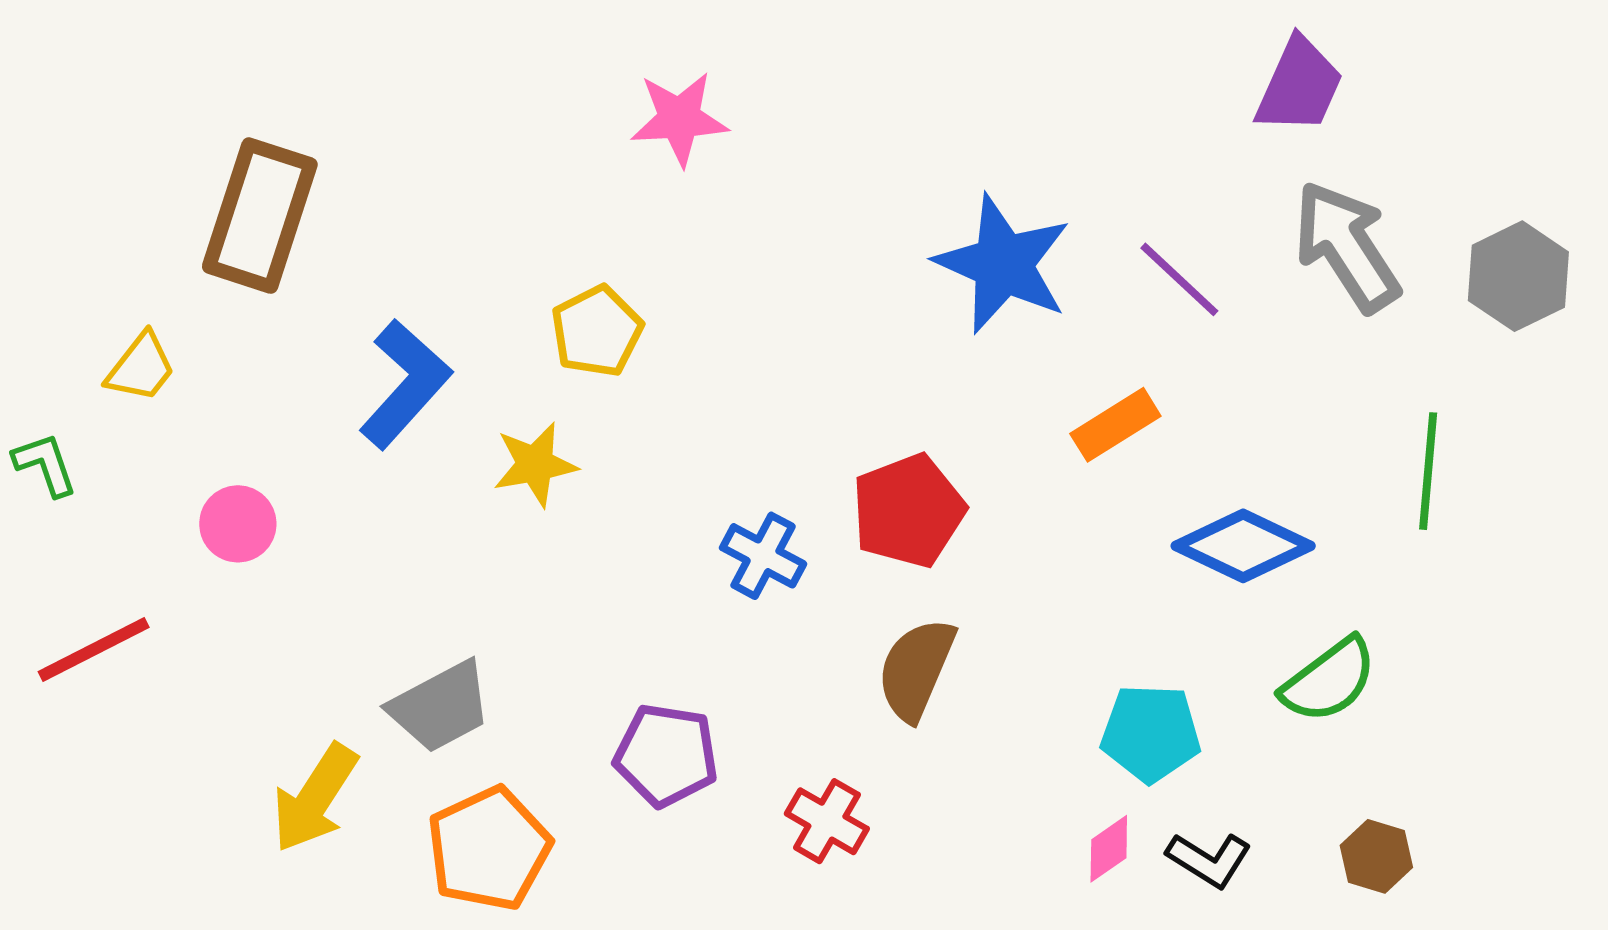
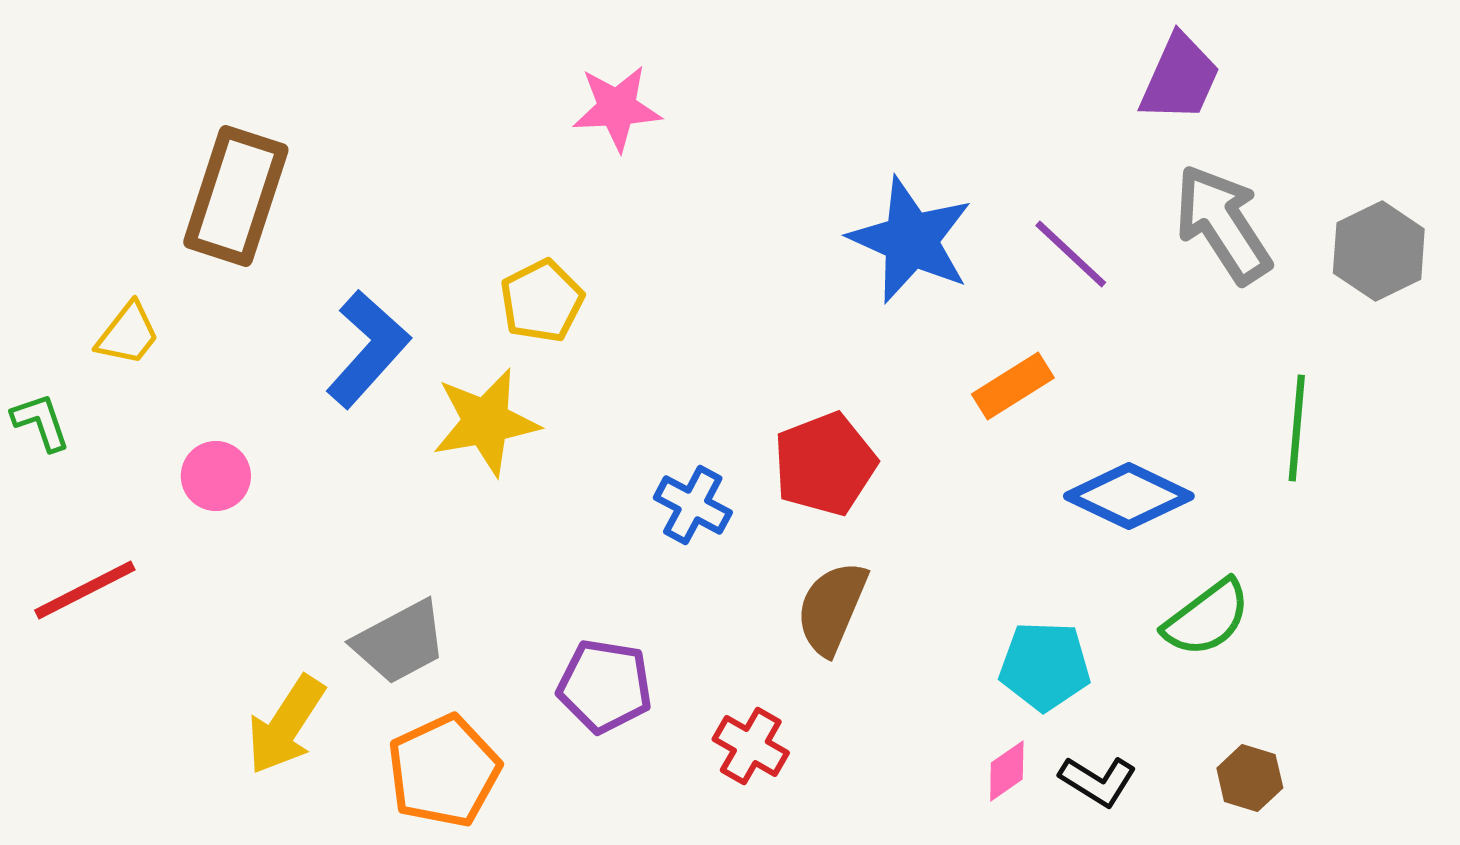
yellow star: (535, 464) -> (486, 422), size x1.4

